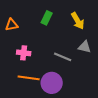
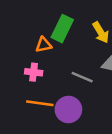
green rectangle: (47, 18) -> (62, 29), size x1.5
orange triangle: (12, 25) -> (44, 45), moved

